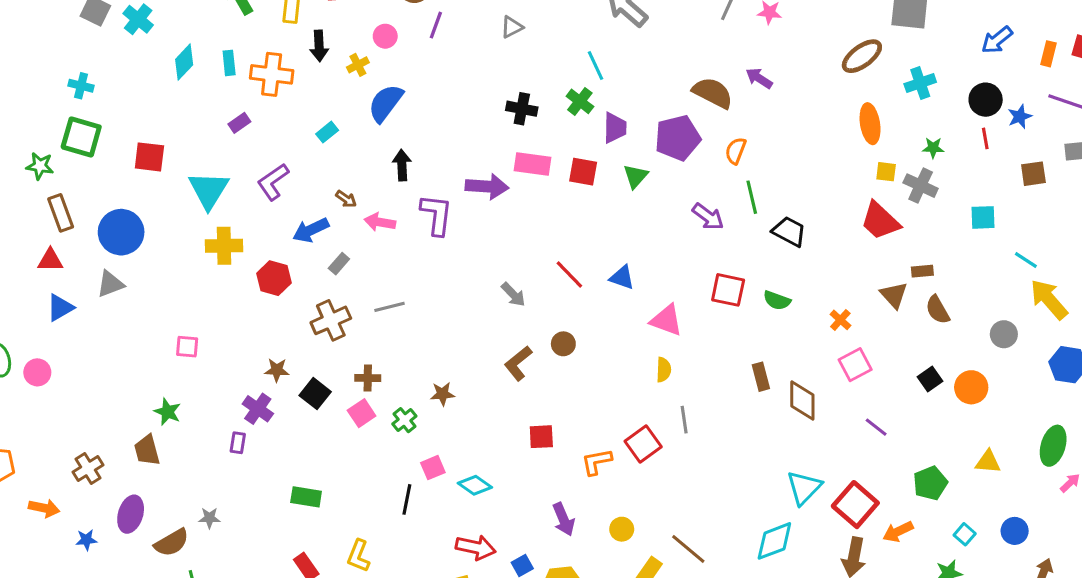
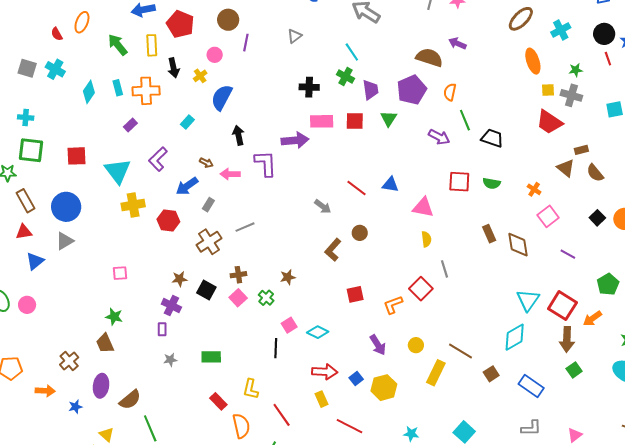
gray star: (209, 518) -> (170, 360), moved

